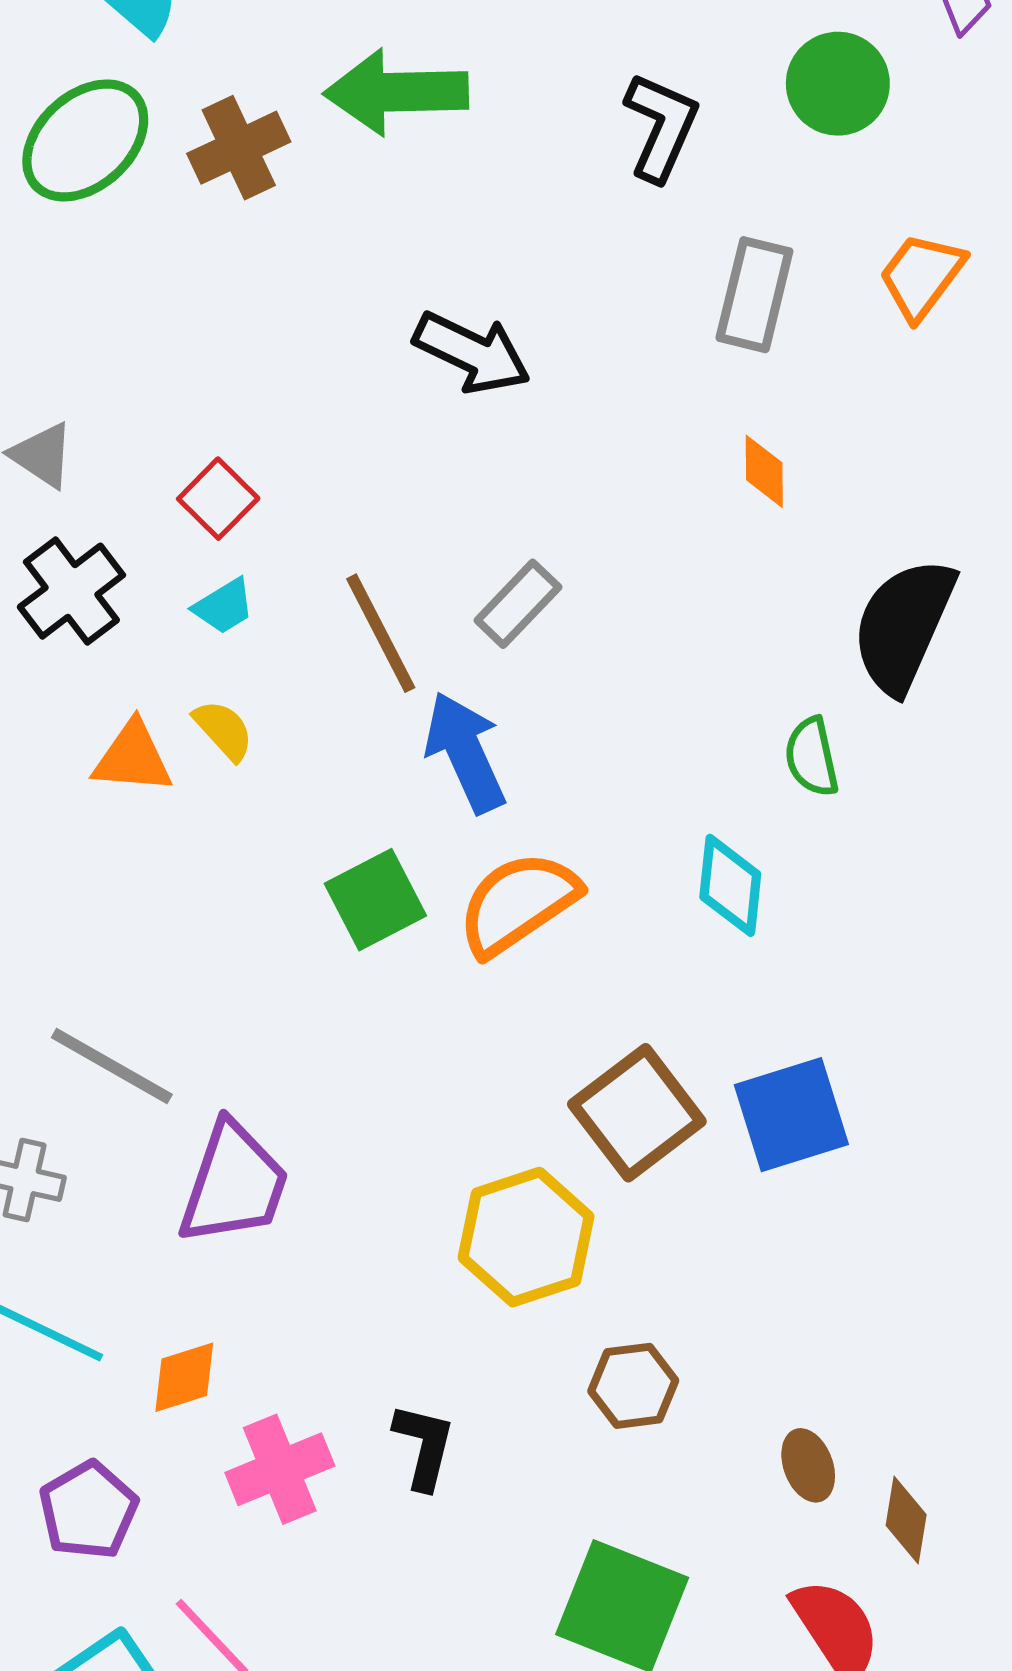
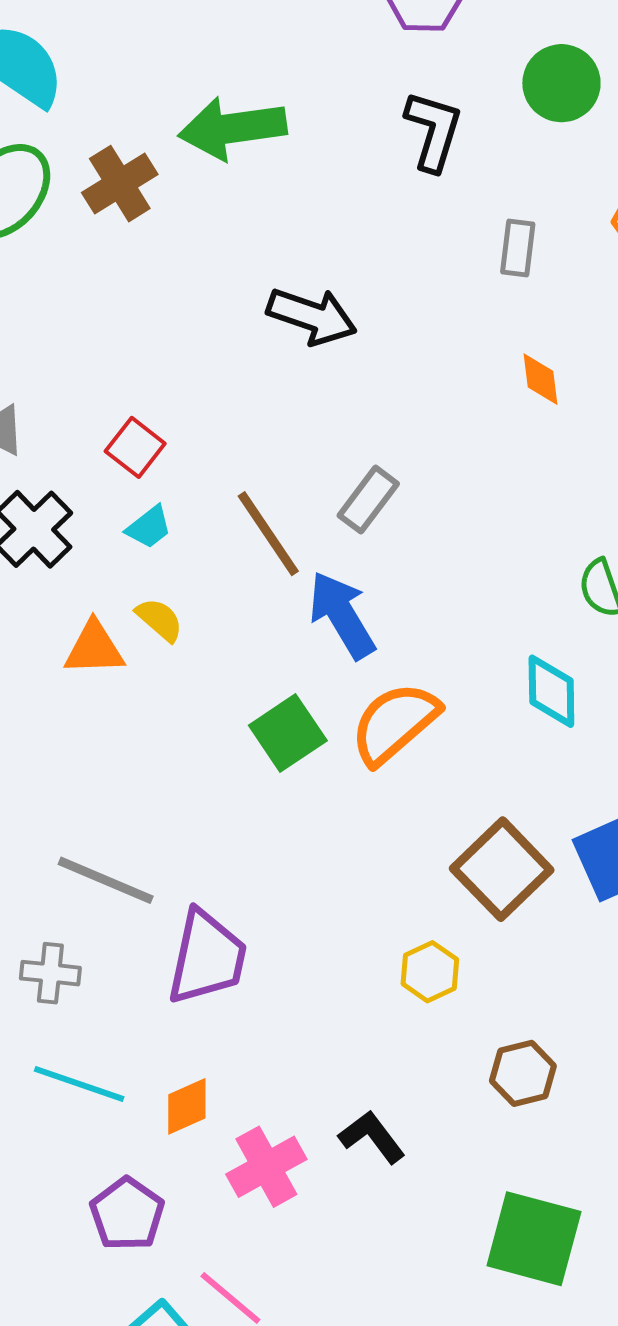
gray rectangle: (754, 295) -> (518, 248), size x0.7
yellow hexagon: (526, 1237) -> (430, 972), size x0.6
black L-shape: (424, 1446) -> (372, 1137), turned -44

